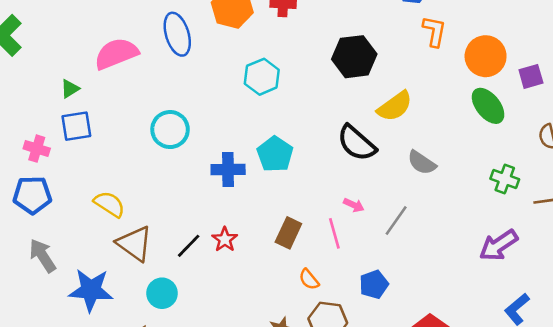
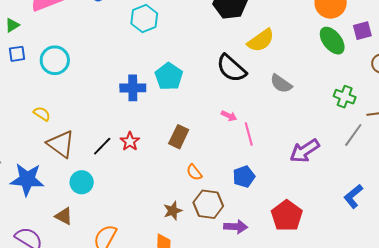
purple square: (531, 76) -> (362, 31), moved
cyan hexagon: (262, 77) -> (144, 18), moved
blue square: (76, 126) -> (17, 54), size x0.7
cyan circle: (170, 130) -> (55, 60), moved
yellow semicircle: (109, 204) -> (42, 114), size x0.7
gray line: (396, 220) -> (353, 135), moved
pink line: (334, 233) -> (249, 134), moved
purple arrow: (499, 245) -> (305, 151), moved

